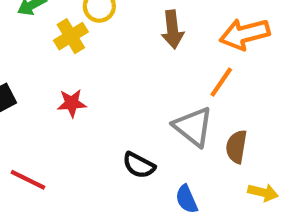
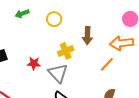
yellow cross: (71, 36) -> (66, 51), moved
gray triangle: (193, 127) -> (58, 73), moved

